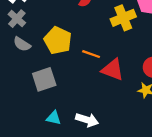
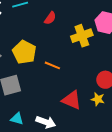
red triangle: (113, 70) -> (72, 100), moved

